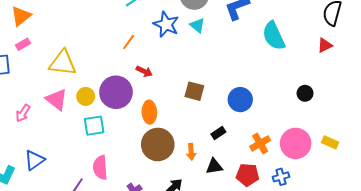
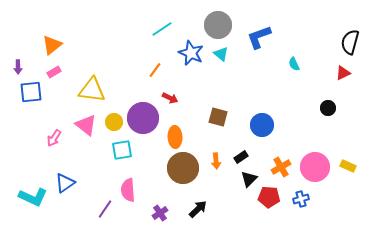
cyan semicircle: (274, 36) -> (294, 64), size x0.5
black circle: (305, 93) -> (328, 108), moved
orange arrow: (191, 152) -> (216, 161), moved
black triangle: (214, 166) -> (249, 179), moved, turned -36

